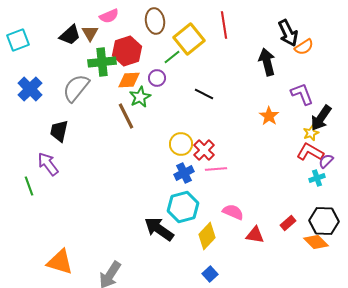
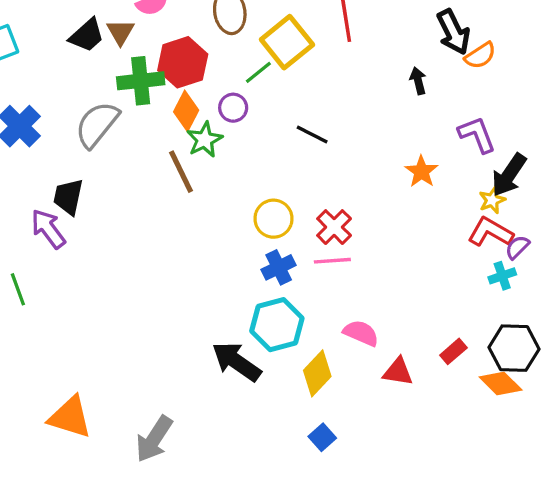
black arrow: (267, 62) -> (418, 81), size x0.6
orange diamond: (129, 80) -> (186, 111), turned -60
red cross: (204, 150) -> (334, 227), moved
purple arrow: (48, 164) -> (48, 229), moved

